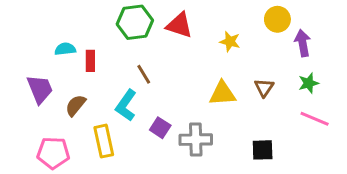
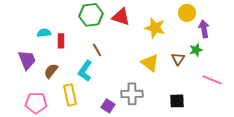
yellow star: (230, 42) -> (155, 28), size x1.5
green star: (309, 83) -> (196, 50), moved
yellow triangle: (222, 94) -> (150, 63), turned 42
purple square: (160, 128) -> (108, 106), moved

